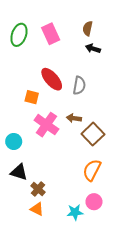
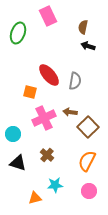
pink rectangle: (51, 34) -> (48, 16), moved
pink cross: (46, 125) -> (44, 118), turned 30
brown cross: (38, 189) -> (47, 155), moved
orange triangle: (37, 209) -> (35, 198), turned -40
cyan star: (75, 212) -> (55, 185), moved

